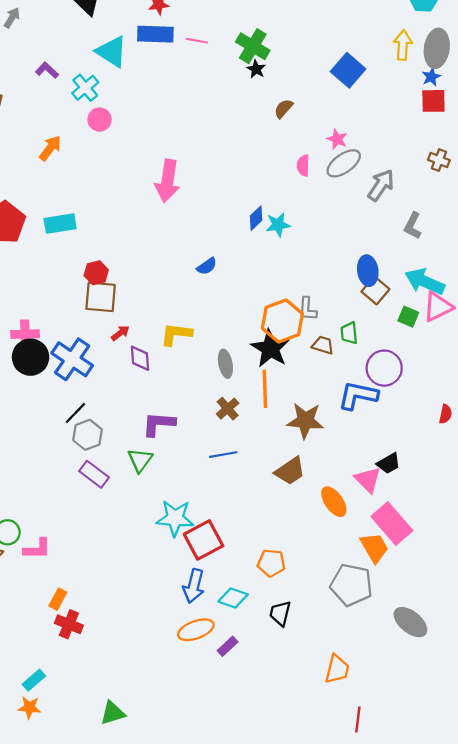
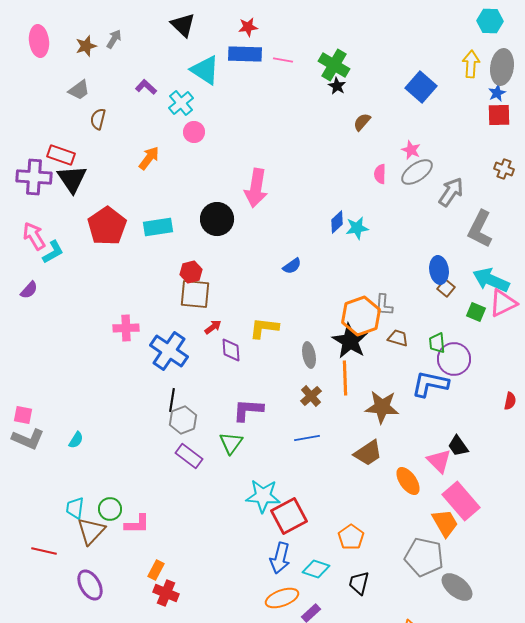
gray L-shape: (413, 226) -> (480, 229), size x1.5
brown square: (375, 290) -> (446, 288), size x0.7
green trapezoid: (349, 333) -> (437, 343), moved
black circle: (31, 357) -> (217, 219), moved
black line: (75, 413) -> (172, 400), turned -35
black trapezoid: (389, 463) -> (458, 446), turned 85
orange pentagon: (271, 563) -> (351, 537), turned 30
gray ellipse: (410, 622) -> (457, 587), moved

